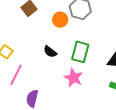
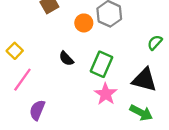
pink star: (73, 78) -> (106, 94), moved

